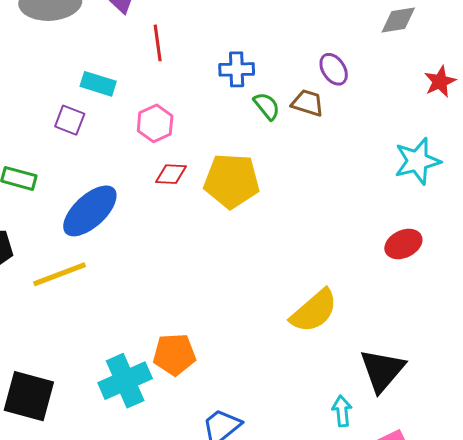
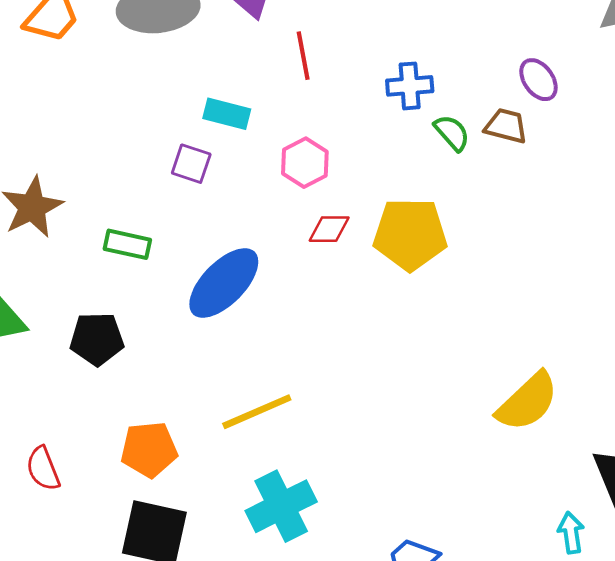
yellow line: (60, 274) -> (257, 412), moved
orange pentagon: (174, 354) -> (149, 449), moved

